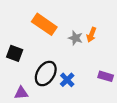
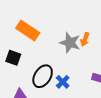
orange rectangle: (44, 24) -> (28, 30), moved
gray star: (75, 38) -> (70, 43), size x1.5

